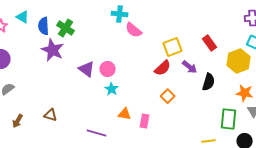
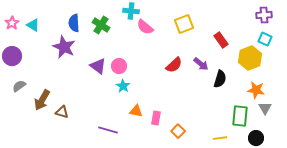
cyan triangle: (23, 17) -> (33, 25), moved
blue semicircle: (44, 26) -> (74, 23), moved
green cross: (66, 28) -> (101, 25), moved
yellow square: (173, 47) -> (184, 24), moved
orange square: (168, 96) -> (178, 131), moved
brown arrow: (18, 121) -> (42, 100), moved, size x1.5

